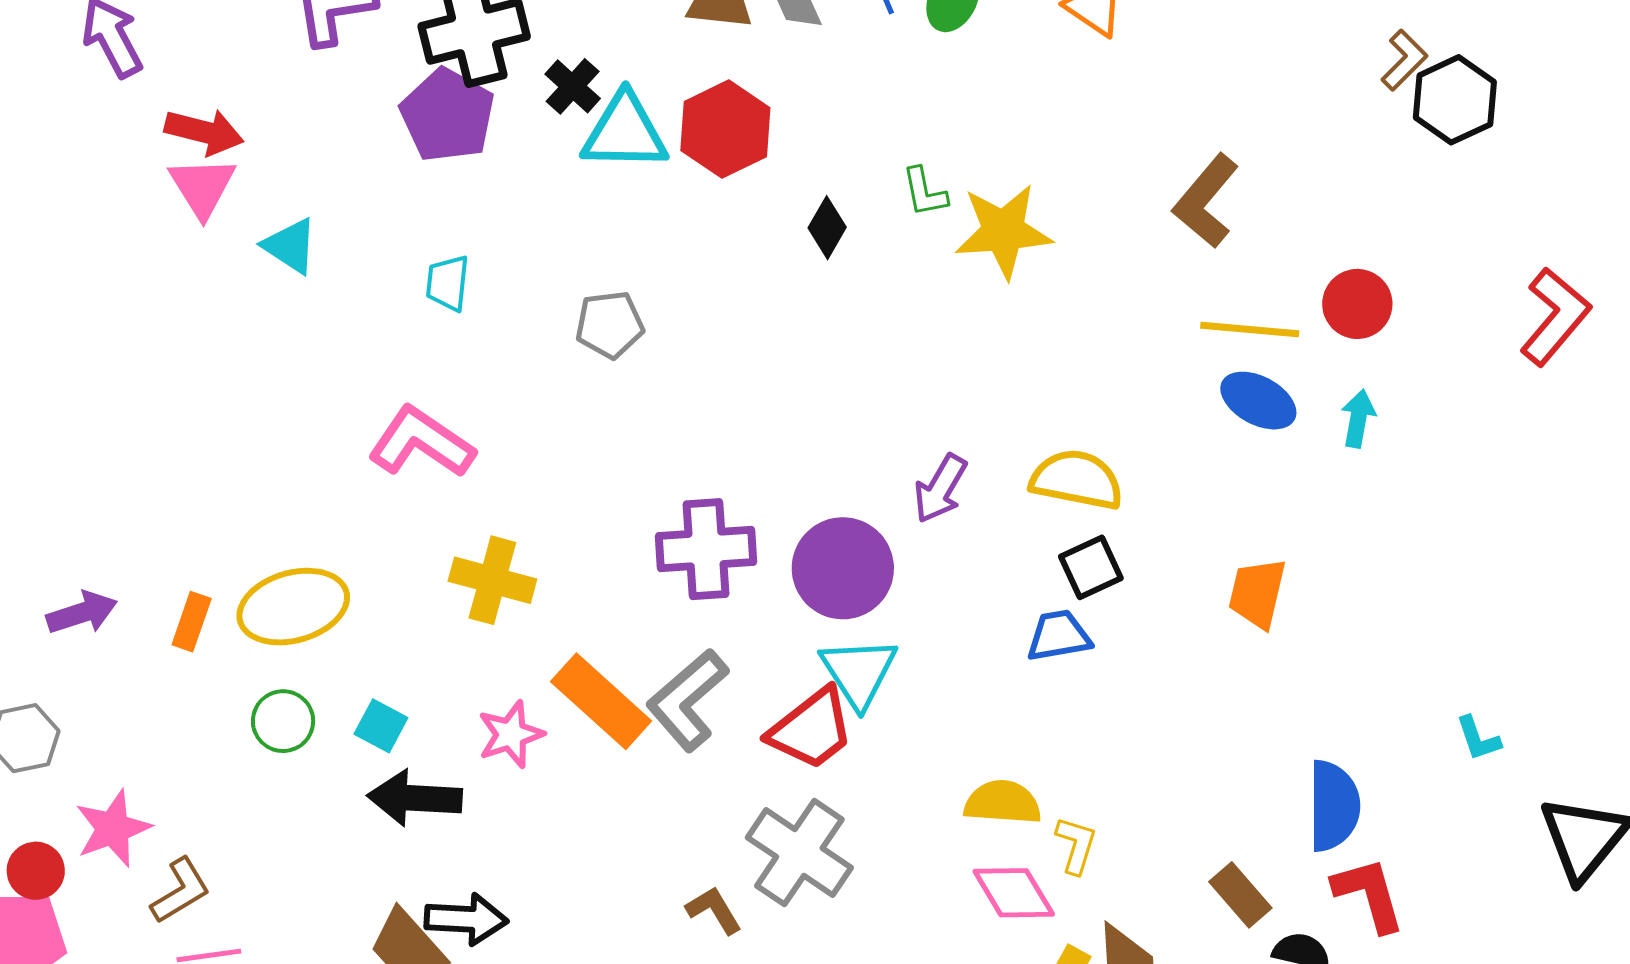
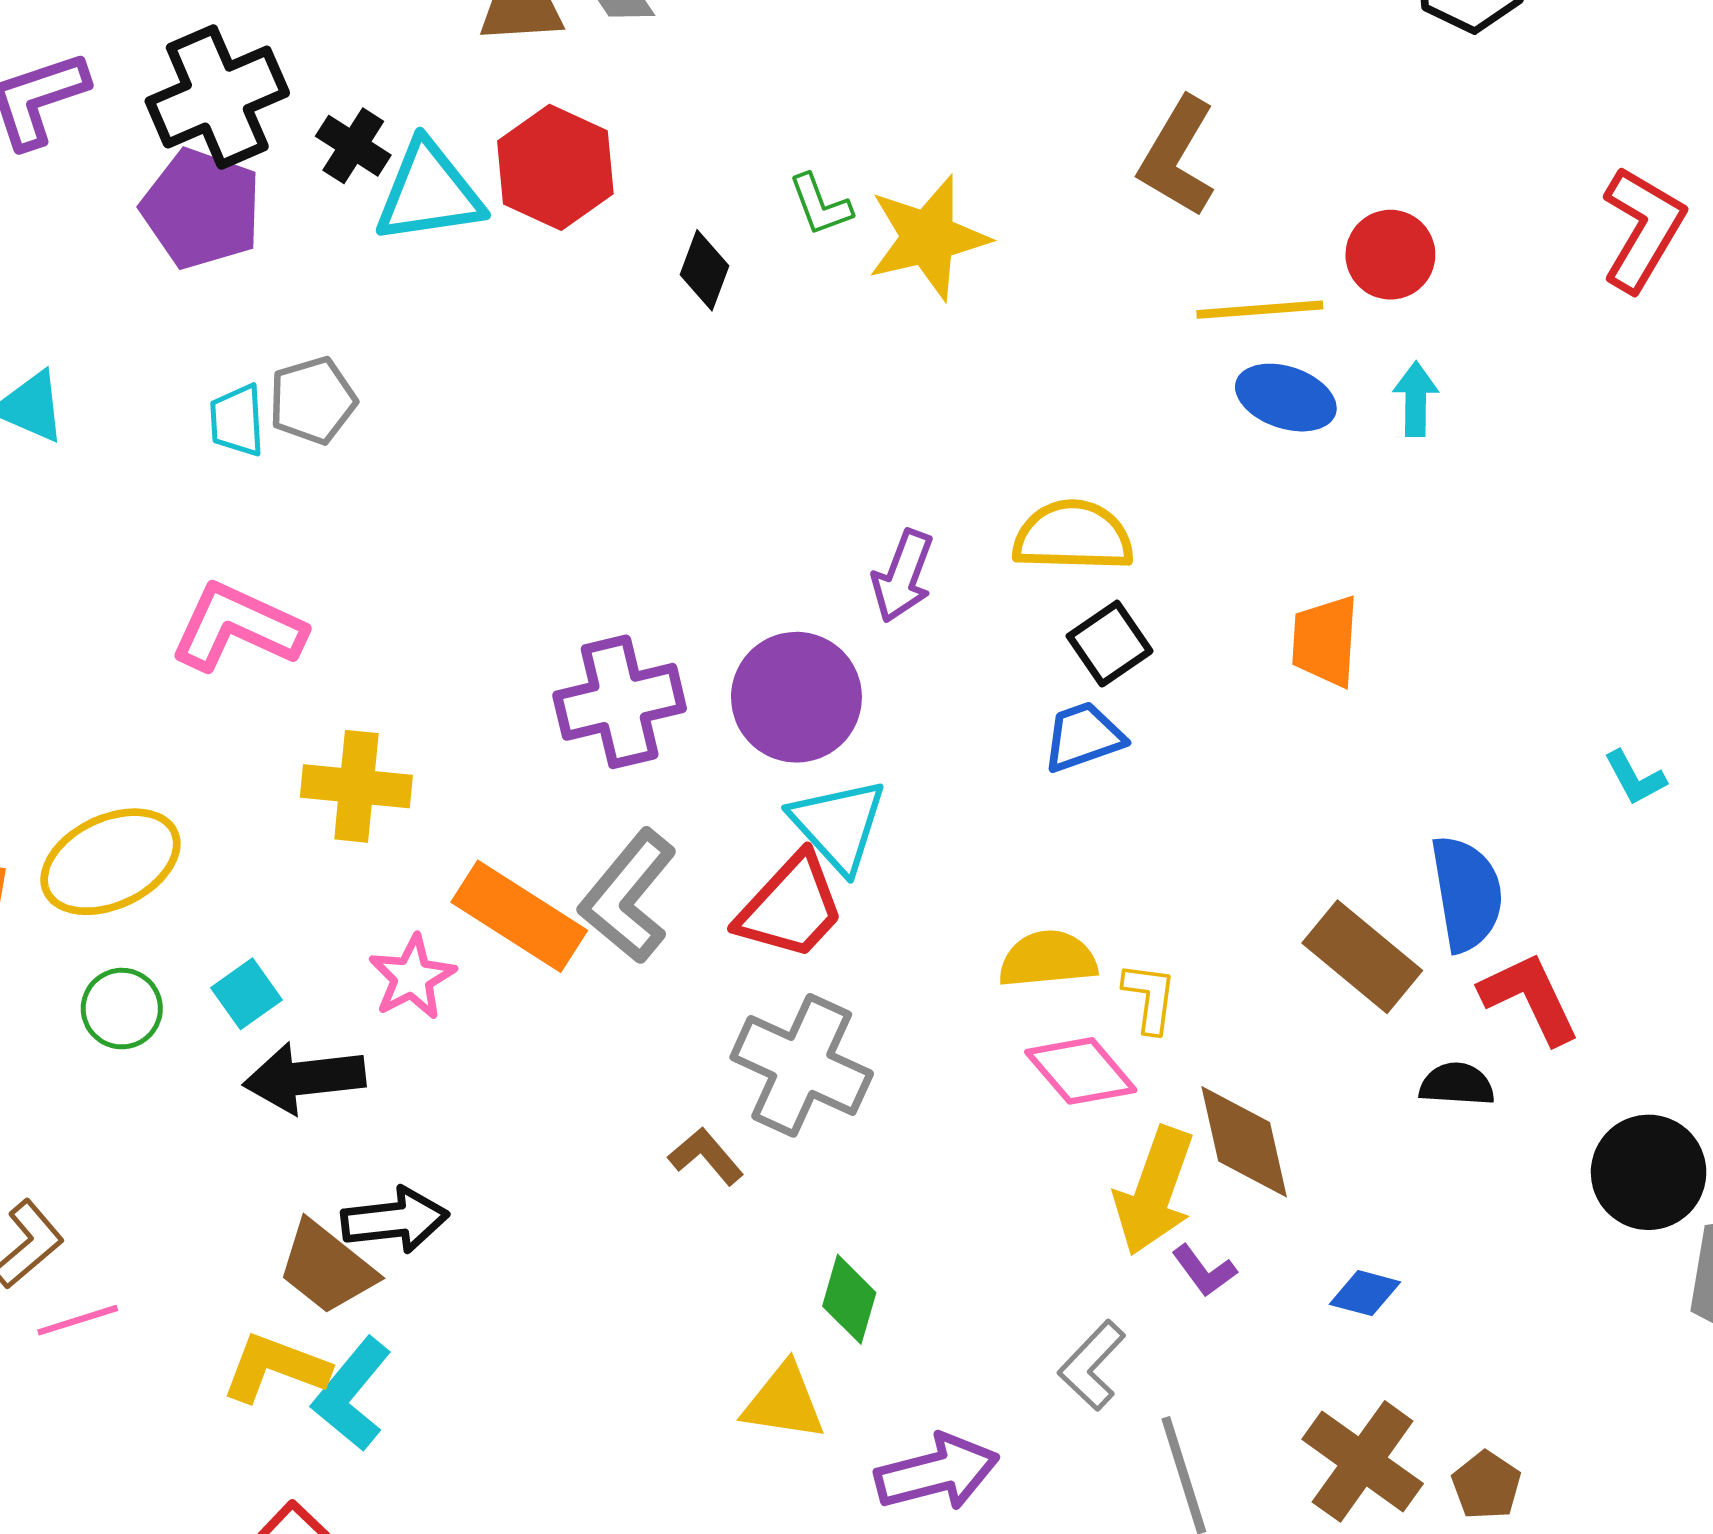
gray pentagon: (610, 325) -> (313, 401), moved
cyan square: (381, 726) -> (247, 994), turned 36
brown rectangle: (1240, 895) -> (1362, 957), moved, size x1.4

